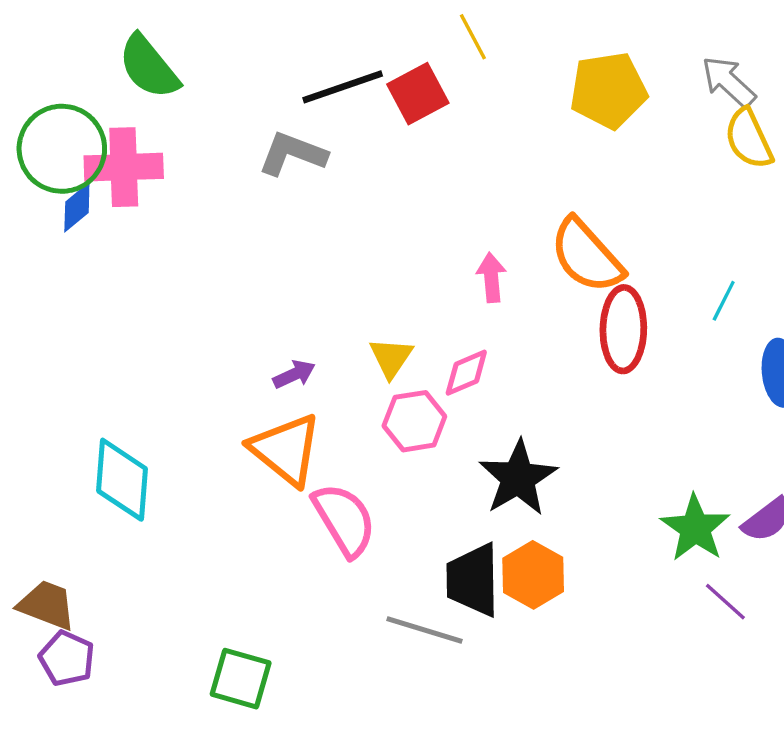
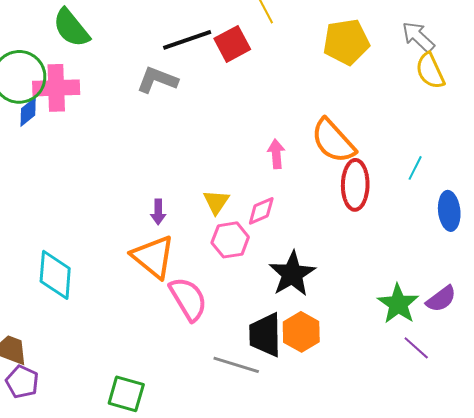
purple arrow: (294, 374) -> (158, 212), turned 115

